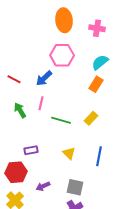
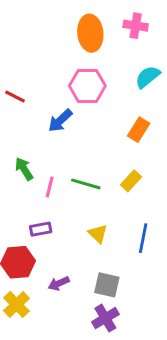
pink cross: (97, 28) -> (136, 26), moved
cyan semicircle: (100, 62) -> (148, 77), moved
red line: (14, 79) -> (15, 96), moved
pink line: (41, 103) -> (50, 187), moved

